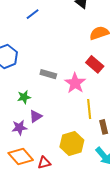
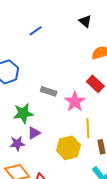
green star: (24, 97) -> (23, 113), size x1.5
yellow hexagon: (72, 143) -> (68, 148), moved

